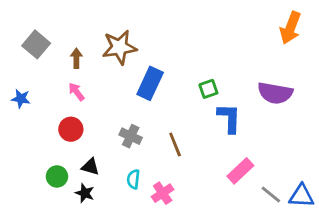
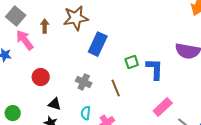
green square: (208, 89) -> (132, 62), moved
pink arrow: (76, 92) -> (25, 40), moved, size x1.5
green circle: (57, 176) -> (13, 113), moved

